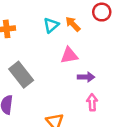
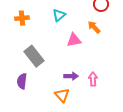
orange arrow: (73, 24) -> (94, 27), moved
purple arrow: (86, 77) -> (71, 76), moved

